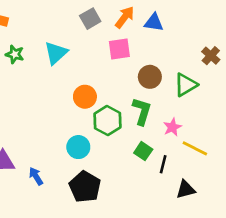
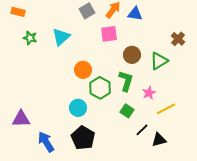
yellow line: (195, 148) -> (166, 109), turned -54
black line: (163, 164) -> (142, 130), moved, turned 32
blue arrow: (36, 176) -> (46, 142), moved, size x1.5

